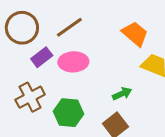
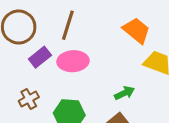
brown line: (69, 27) -> (68, 25), turned -36
brown cross: (30, 97) -> (29, 99), size x0.7

